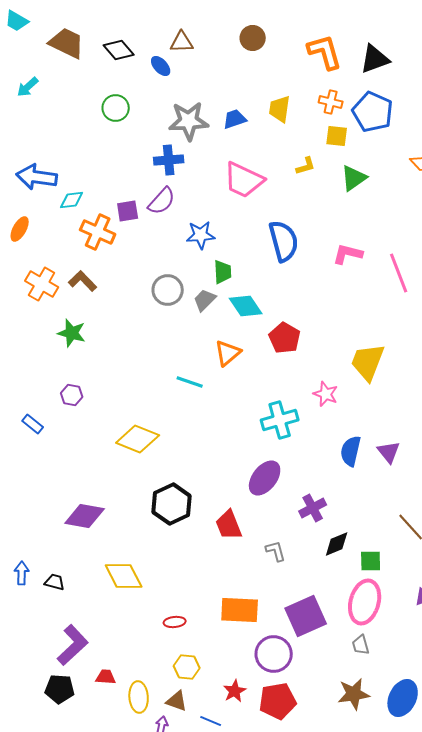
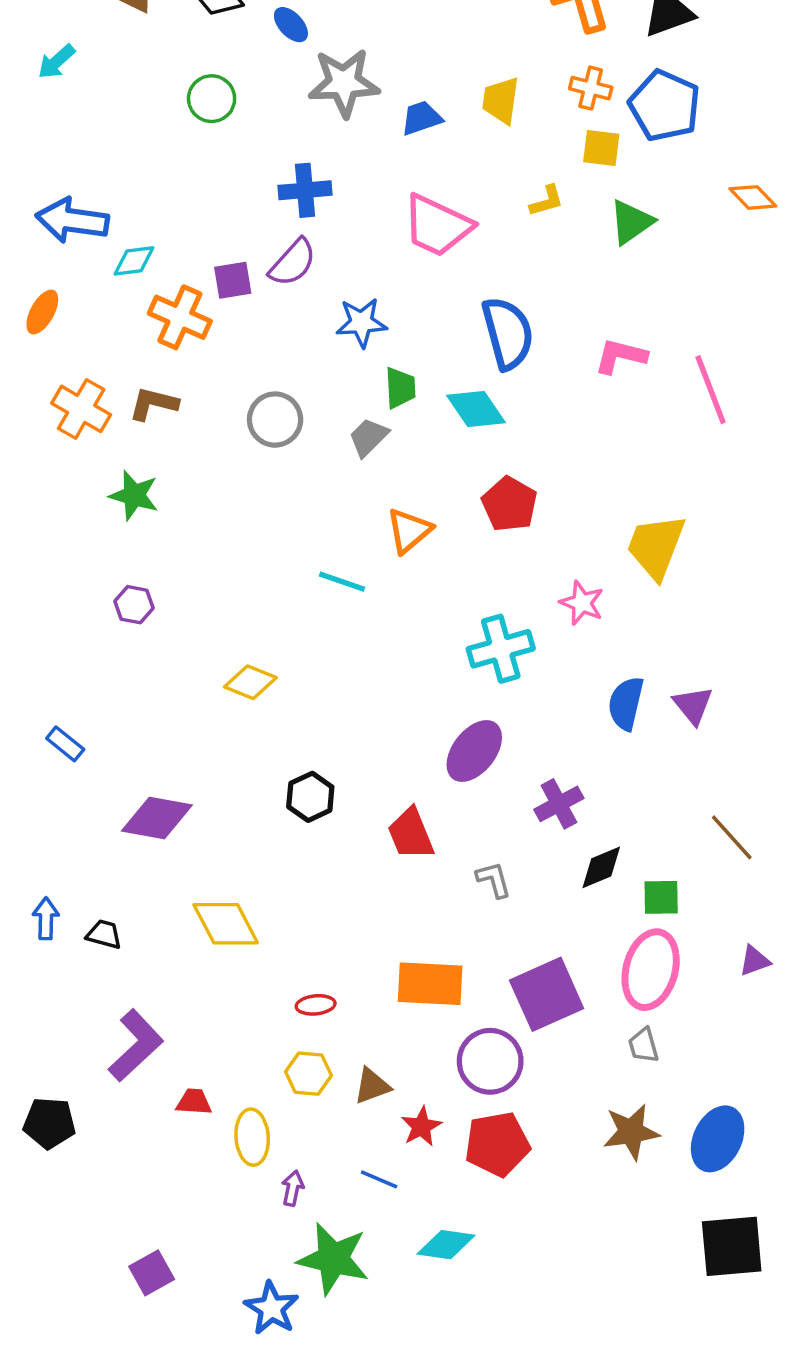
gray star: (189, 121) -> (344, 83), moved
brown L-shape: (83, 281) -> (153, 404), turned -32
gray circle: (168, 290) -> (275, 420), moved
cyan diamond: (246, 306) -> (476, 409), moved
blue rectangle: (33, 424) -> (65, 744), moved
yellow diamond: (138, 439) -> (250, 682), size x0.7
black hexagon: (172, 504) -> (310, 797), size x0.7
yellow hexagon: (187, 667) -> (309, 1074), moved
black pentagon: (60, 689) -> (49, 1123), moved
brown triangle: (177, 701) -> (372, 1086), moved, turned -40

